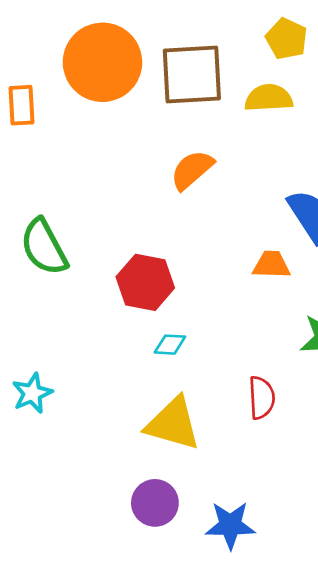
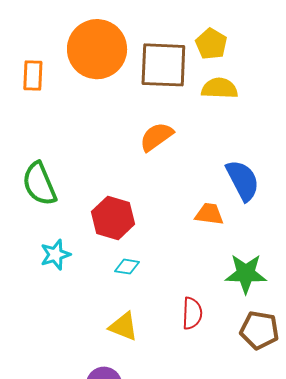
yellow pentagon: (287, 39) -> (211, 44), moved
cyan star: (32, 393) -> (55, 255), moved
yellow triangle: (173, 424) -> (123, 326), size x0.7

